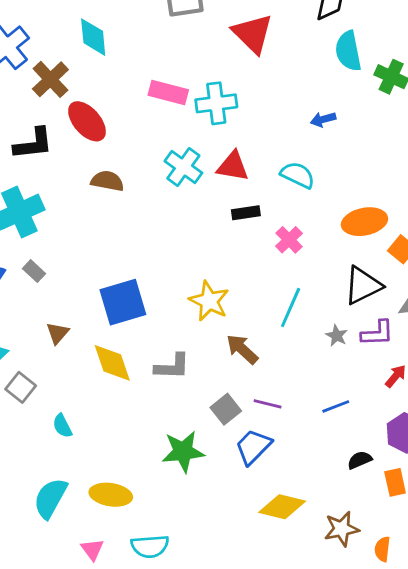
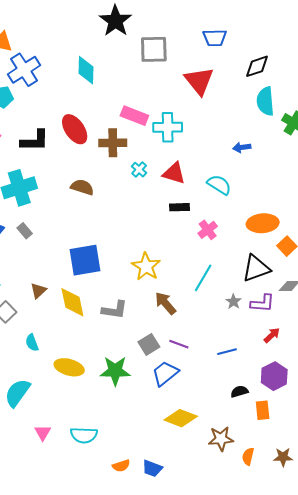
brown cross: (50, 79) -> (113, 143), moved, turned 36
cyan cross: (183, 167) -> (139, 170), size x0.6
brown semicircle: (107, 181) -> (82, 187), moved
brown triangle: (58, 333) -> (38, 291), moved
yellow ellipse: (111, 495) -> (69, 367), moved

